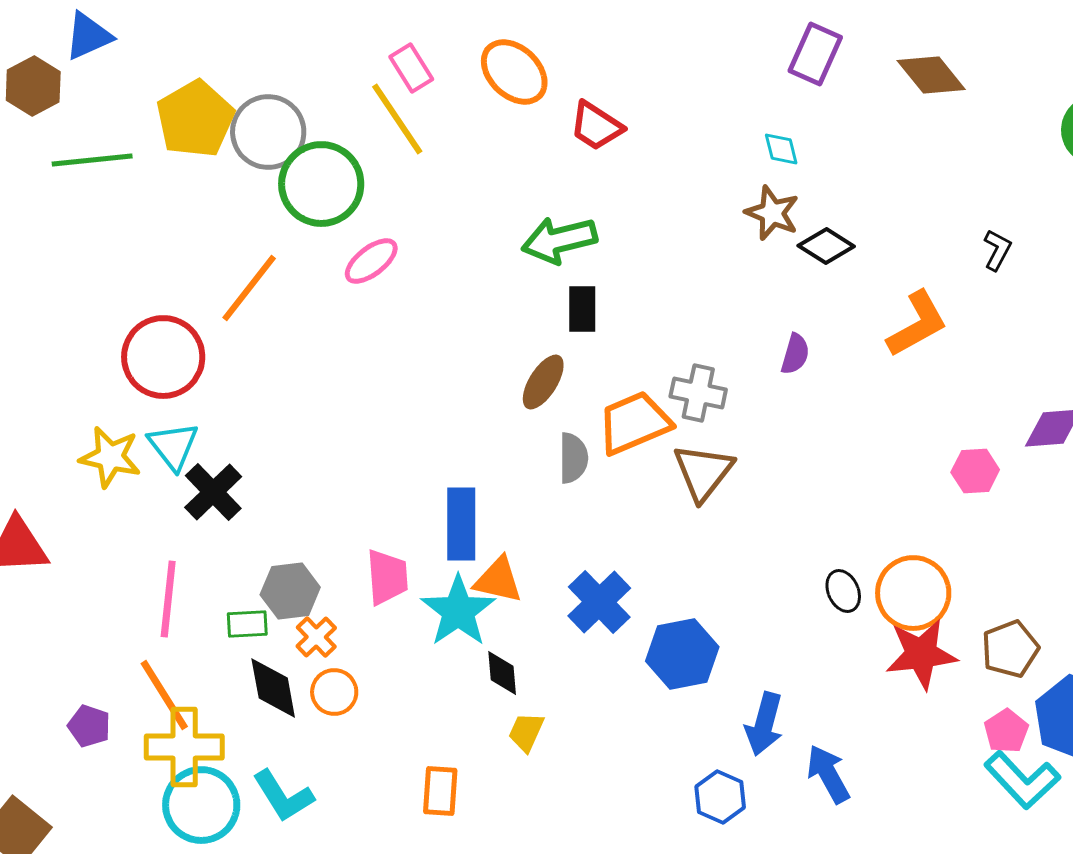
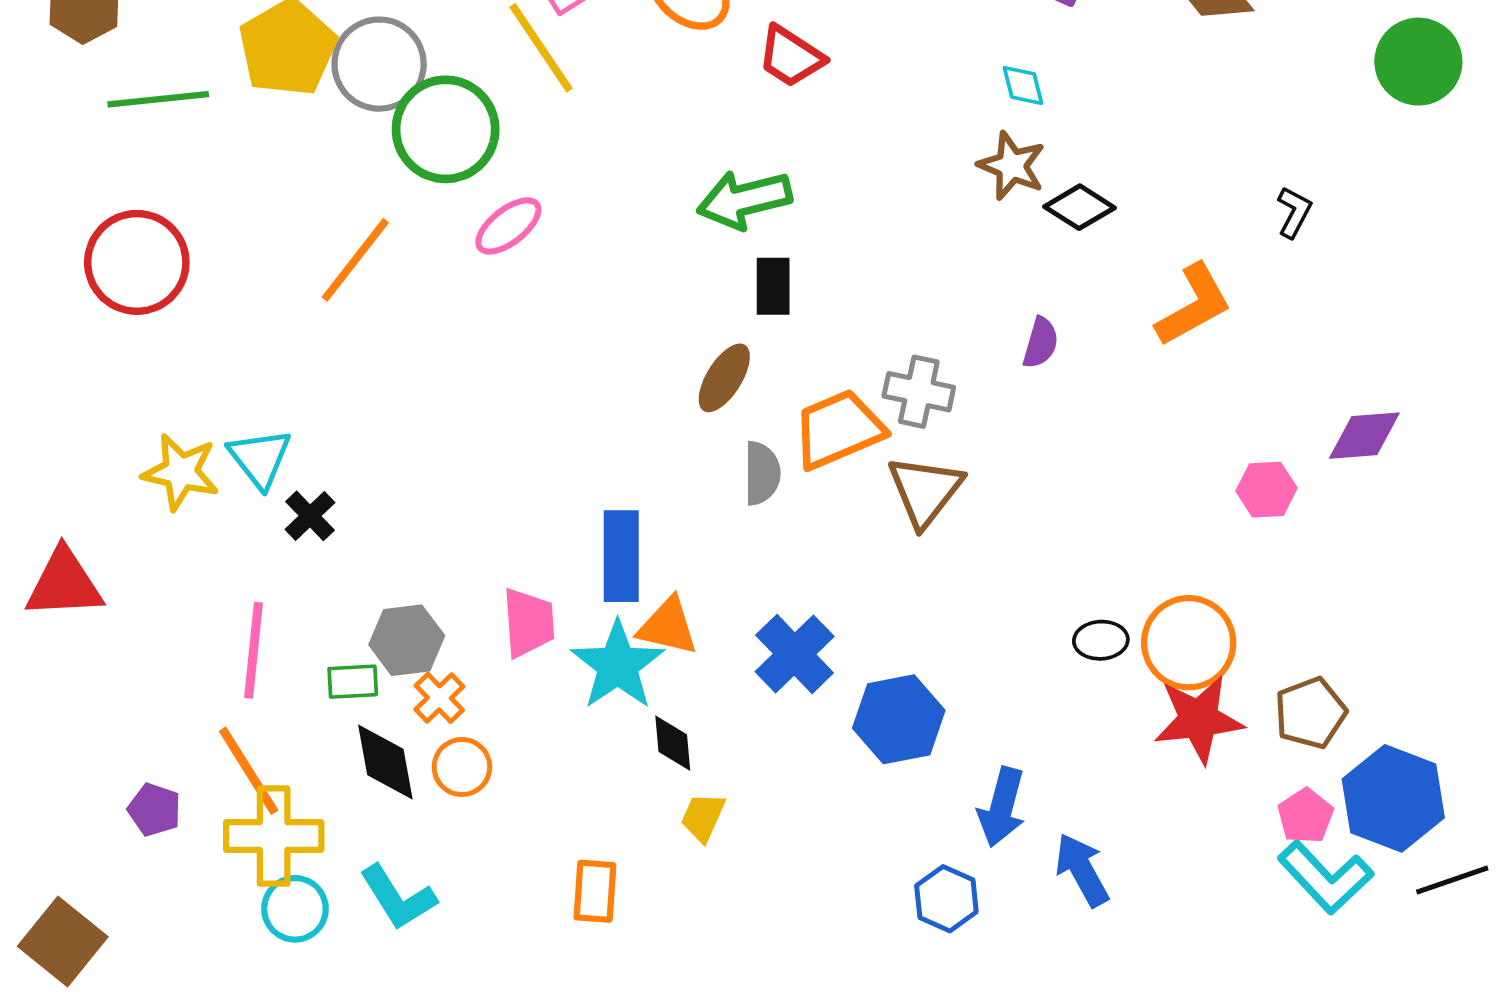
red circle: (163, 357) -> (137, 262), moved
black cross: (213, 492) -> (310, 516), size x0.7
black ellipse: (843, 591) -> (1101, 640), turned -69
cyan circle: (201, 805) -> (295, 909), size x0.7

